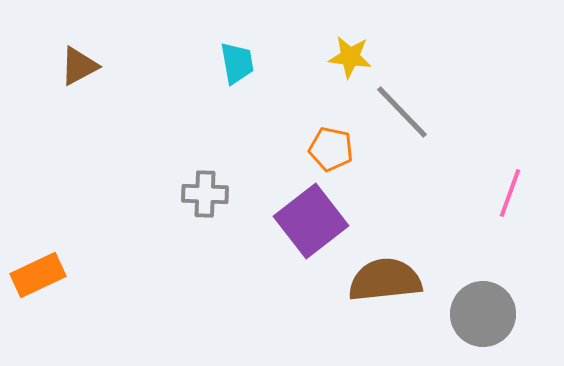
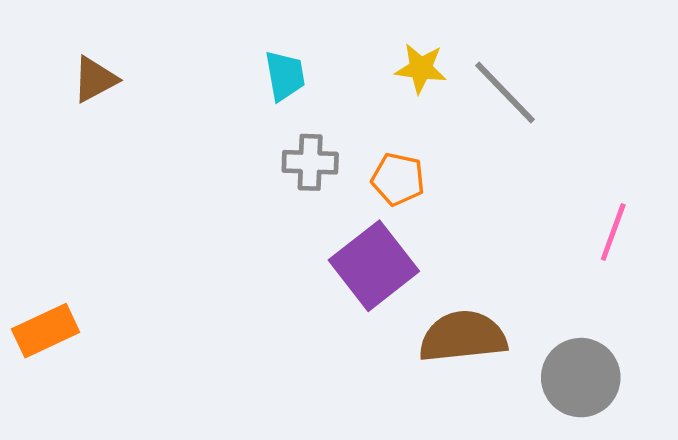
gray line: (402, 112) -> (505, 93), moved
gray cross: (205, 194) -> (310, 162), moved

